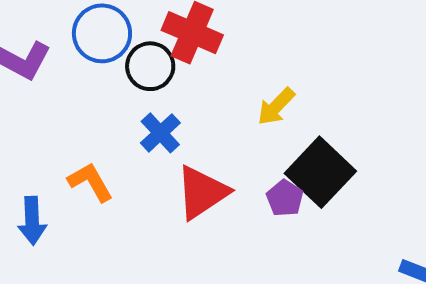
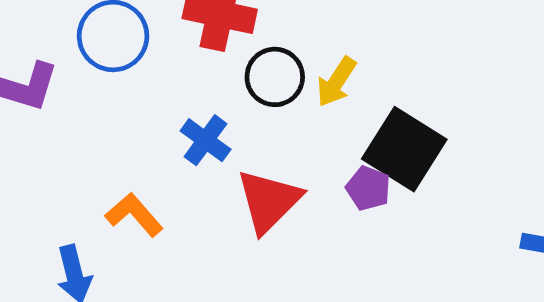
black circle: (150, 66) -> (275, 77), moved

